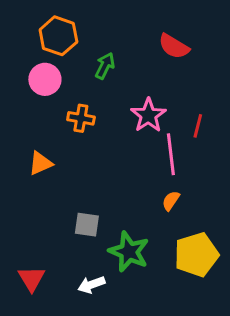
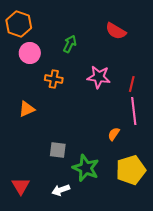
orange hexagon: (58, 36) -> (19, 24), moved
pink star: (148, 115) -> (99, 77), turned -30
pink line: (171, 154) -> (134, 111), moved

